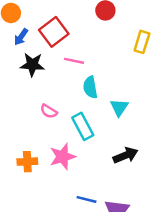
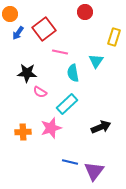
black star: (32, 65) -> (27, 73), moved
cyan triangle: (119, 107) -> (96, 61), moved
cyan rectangle: (83, 126) -> (67, 104), turned 75

